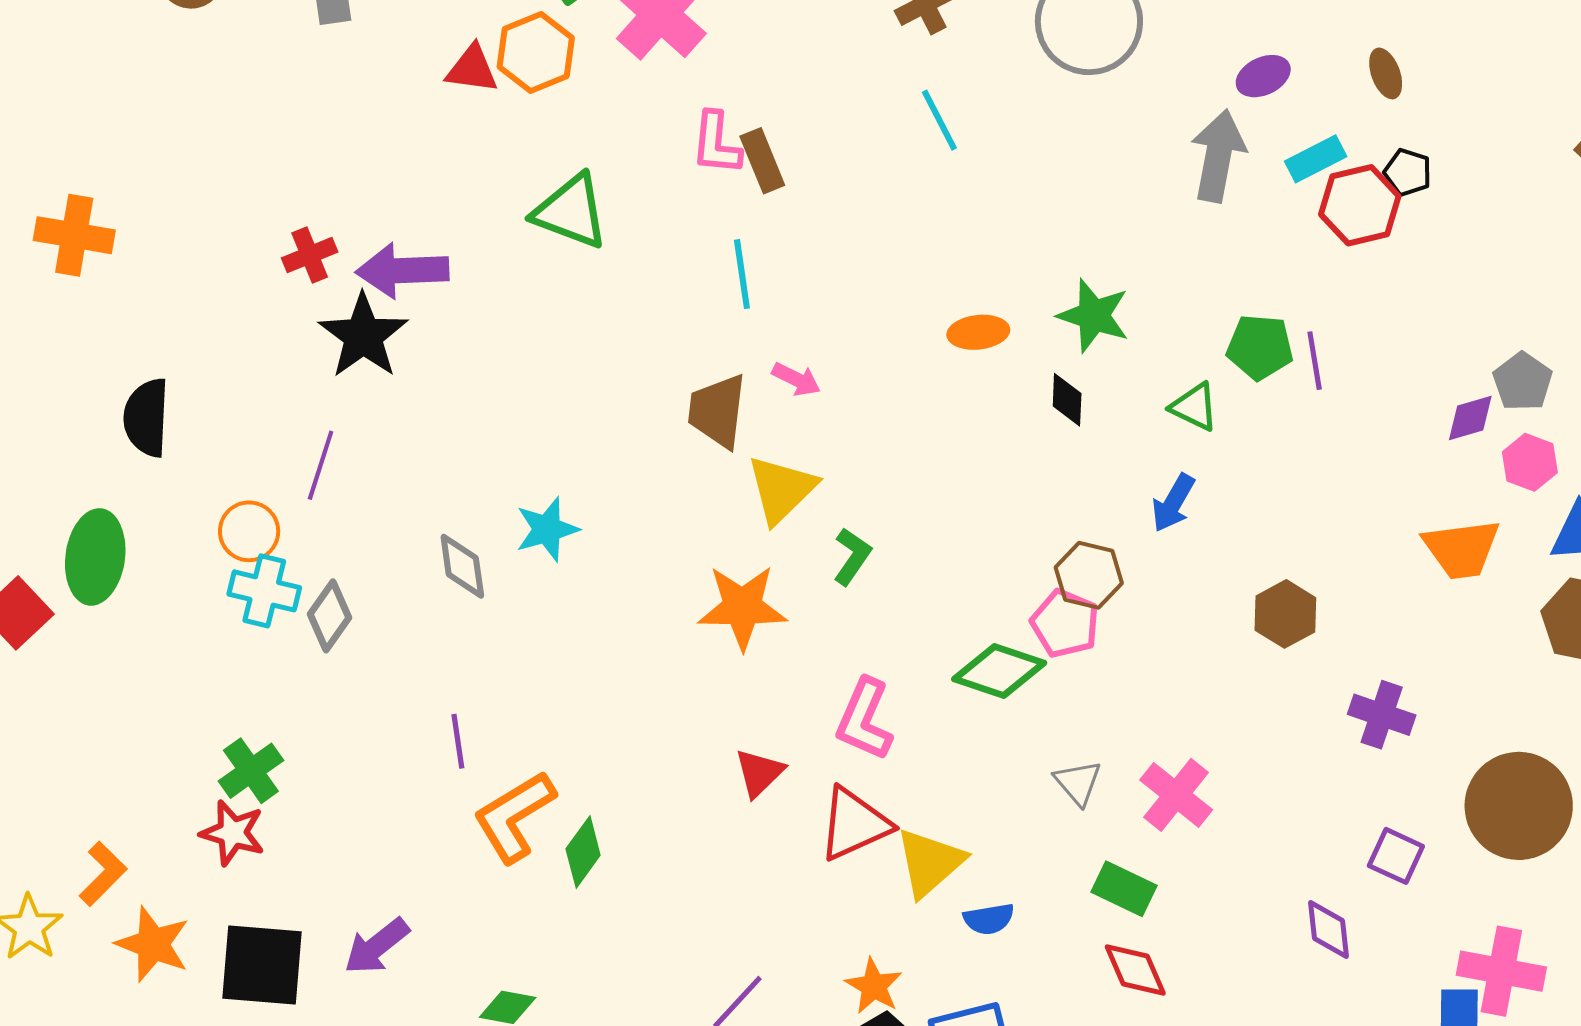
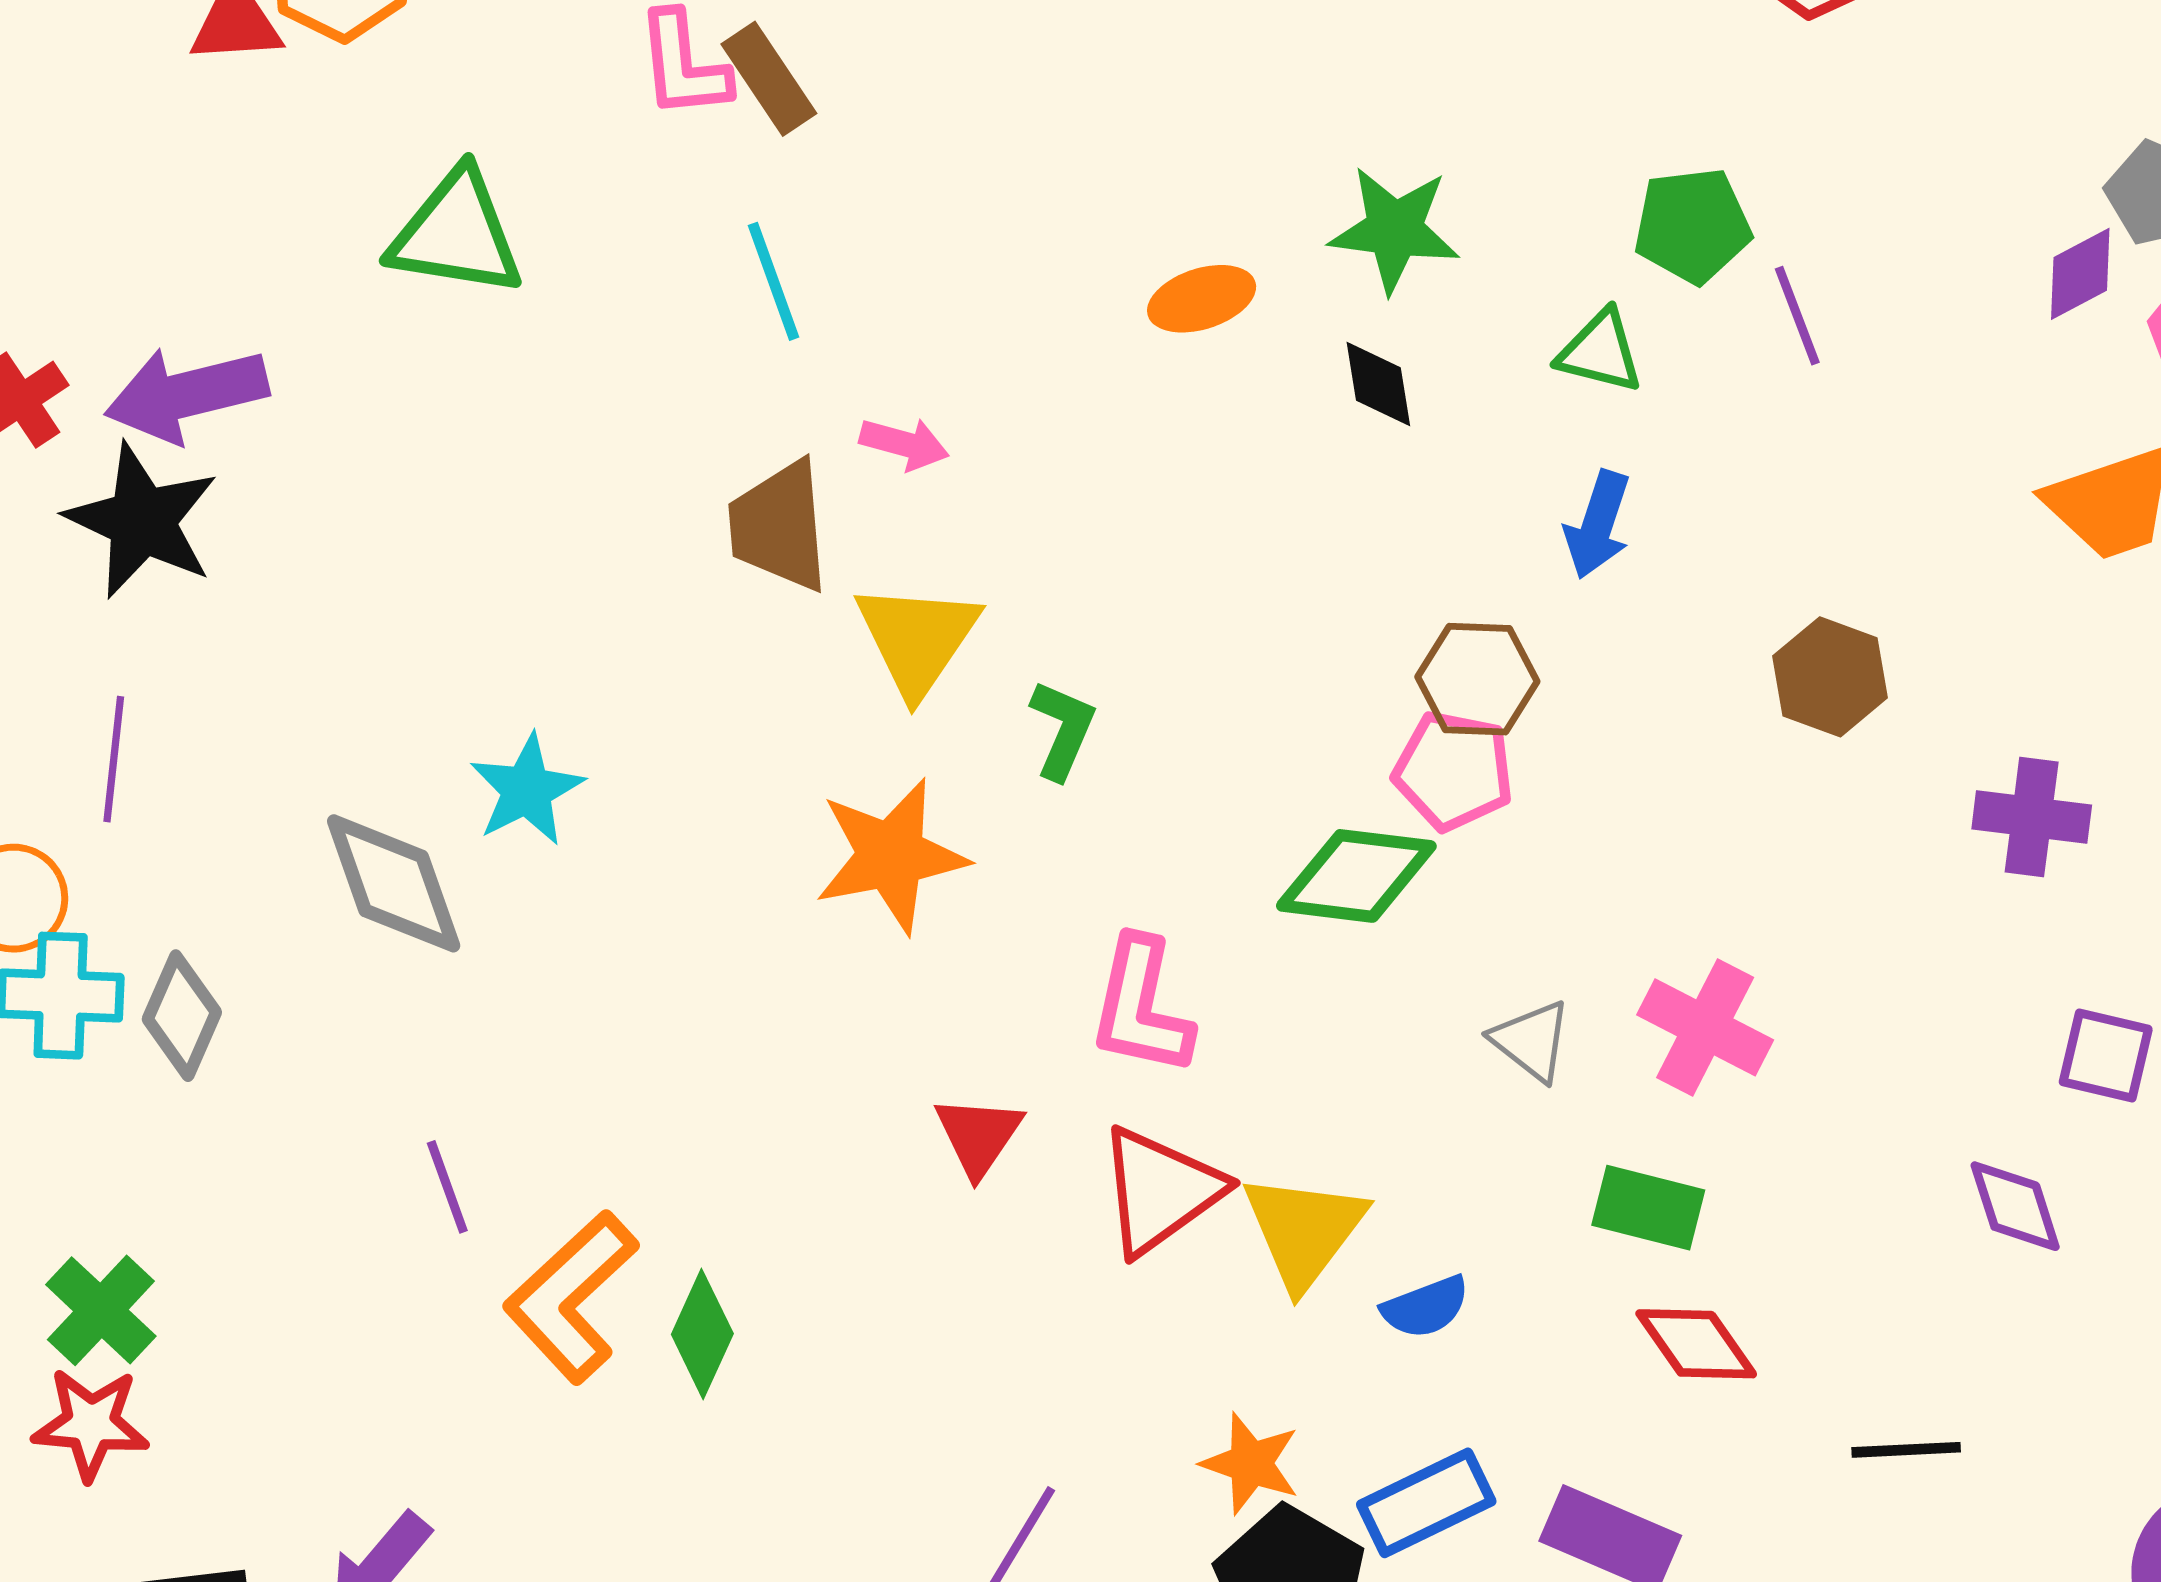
purple line: (1315, 361) -> (1797, 316), moved
gray diamond: (462, 566) -> (394, 883), size x1.4

